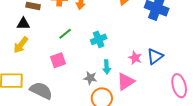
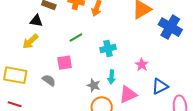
blue triangle: (155, 56) -> (160, 86), moved
pink star: (135, 58) -> (142, 65), moved
gray semicircle: (41, 91) -> (49, 80), moved, size x0.6

